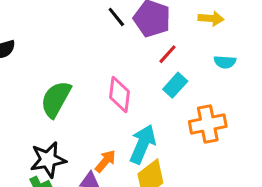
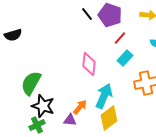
green semicircle: (56, 99) -> (31, 83), moved
black star: (48, 160) -> (43, 106), turned 30

